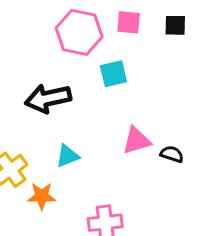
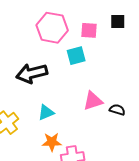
pink square: (129, 22) -> (89, 30), moved
orange star: (42, 196) -> (52, 142), moved

